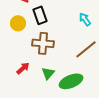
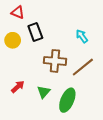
brown cross: (43, 43) -> (55, 61), moved
green ellipse: (71, 81) -> (67, 100), turned -45

